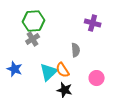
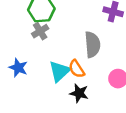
gray semicircle: (76, 50) -> (92, 45), size x1.5

